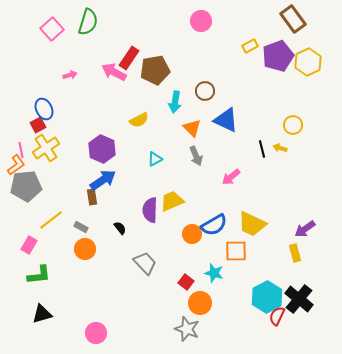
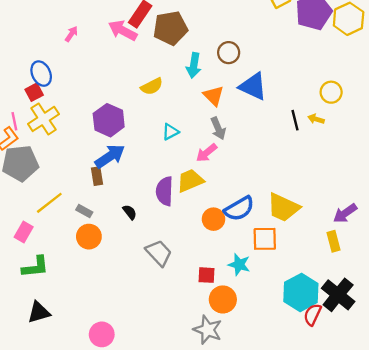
pink arrow: (70, 75) -> (71, 34), turned -40
pink arrow: (231, 177) -> (207, 153), moved
red square: (186, 282) -> (207, 275), turned -35

